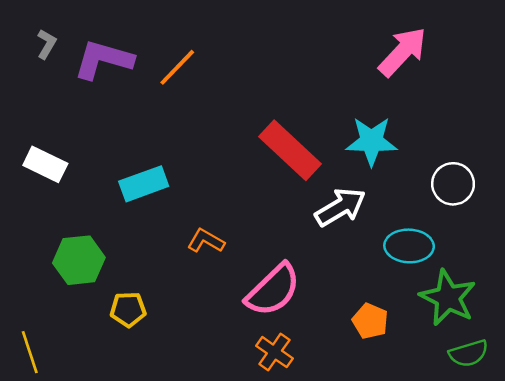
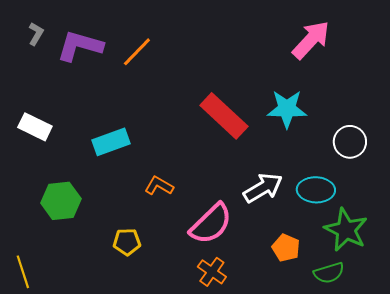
white arrow: (340, 207) -> (263, 188), moved
yellow pentagon: (128, 309) -> (127, 242), moved
green semicircle: (469, 353) -> (329, 273), moved

